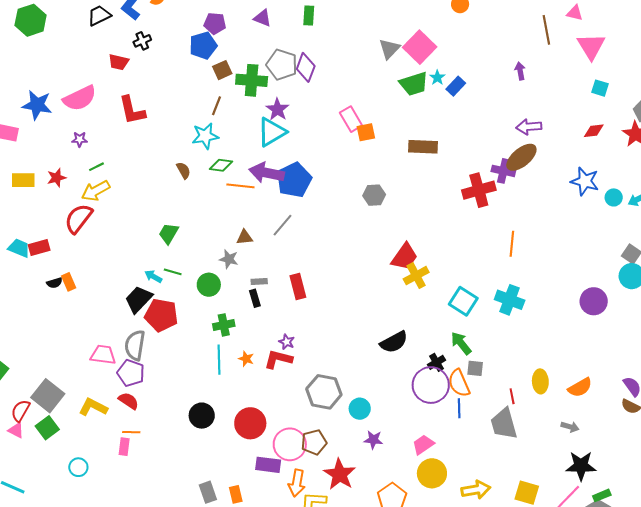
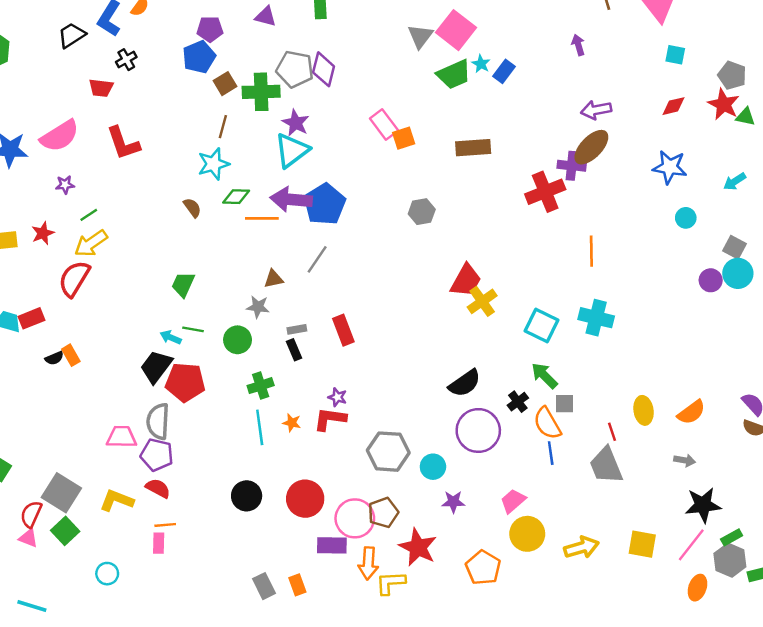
cyan circle: (614, 197) -> (686, 218), moved
purple circle: (594, 301) -> (711, 280), moved, size x0.7
purple circle: (431, 385) -> (478, 430), moved

